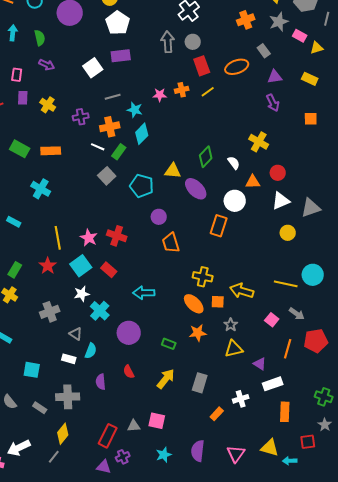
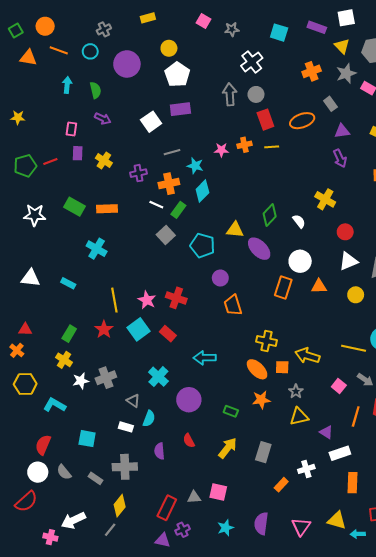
yellow line: (208, 92) -> (272, 147), turned 32
orange triangle: (253, 182) -> (319, 286), moved
white star: (82, 294) -> (81, 381), moved

